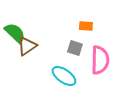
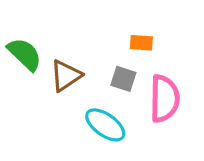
brown triangle: (27, 46) -> (66, 76), moved

